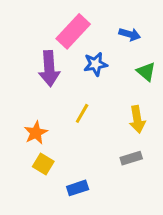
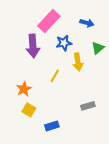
green triangle: (146, 72) -> (98, 48), turned 40
yellow arrow: (137, 119) -> (78, 62), moved

